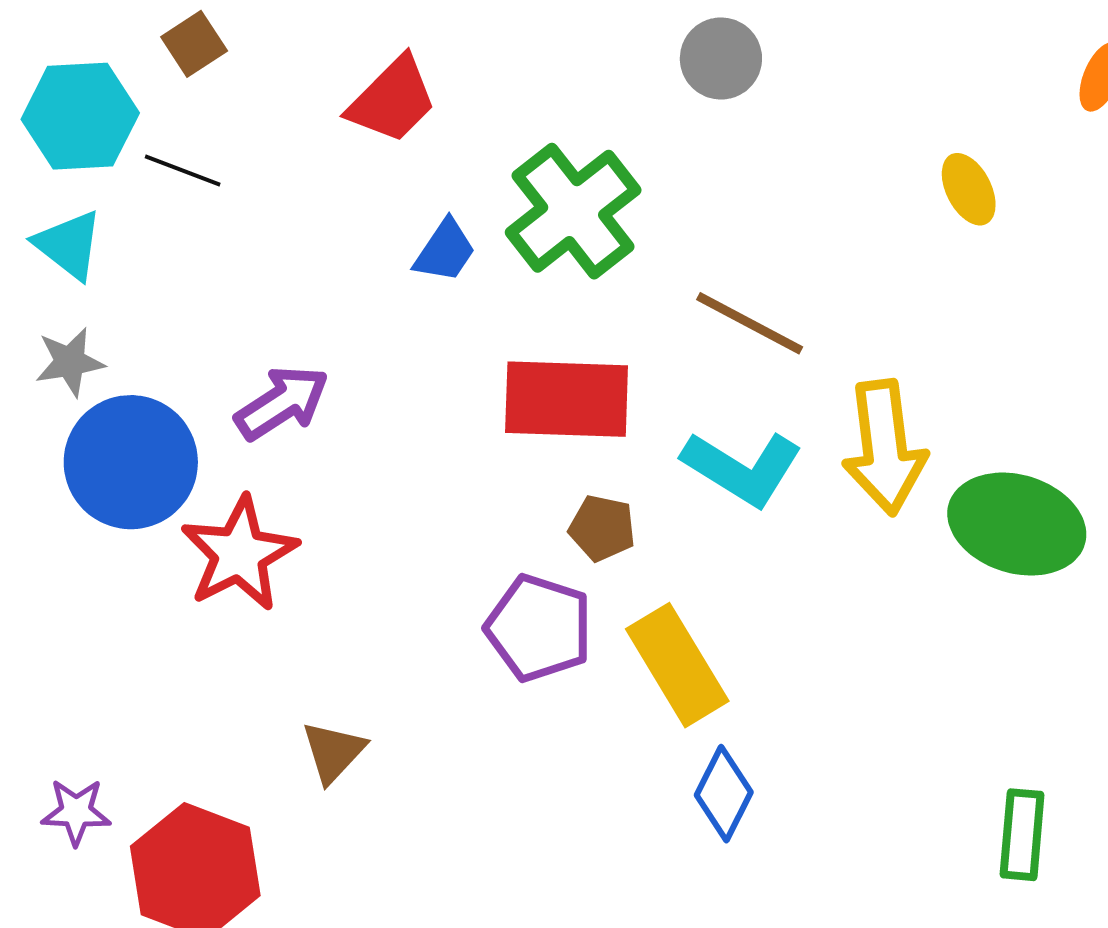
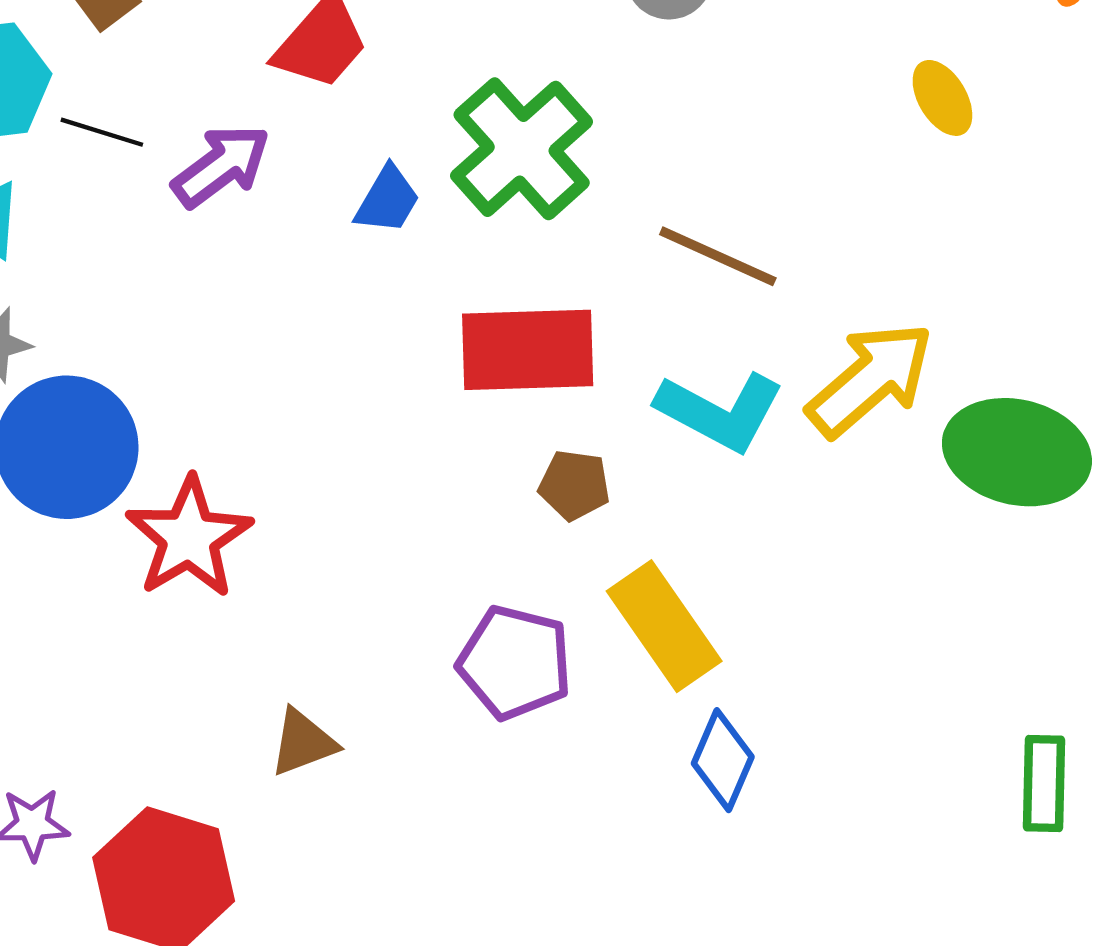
purple arrow: (282, 403) -> (221, 166), moved
yellow arrow: (884, 447) -> (870, 379), turned -120
purple pentagon: (539, 628) -> (515, 662), moved
brown triangle: (333, 752) -> (303, 742), turned 30

